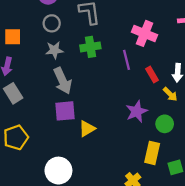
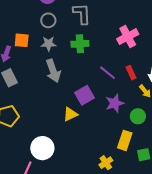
pink cross: (145, 33) -> (128, 37), turned 35
orange square: (13, 37) -> (22, 40), moved
purple line: (126, 60) -> (108, 73), moved, turned -42
purple square: (65, 111) -> (85, 95), moved, turned -30

